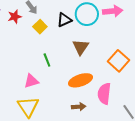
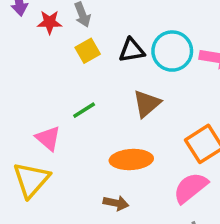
green line: (47, 60) -> (84, 110), turned 64
pink triangle: (31, 81) -> (48, 138), turned 42
pink semicircle: (104, 94) -> (191, 188), moved, turned 30

